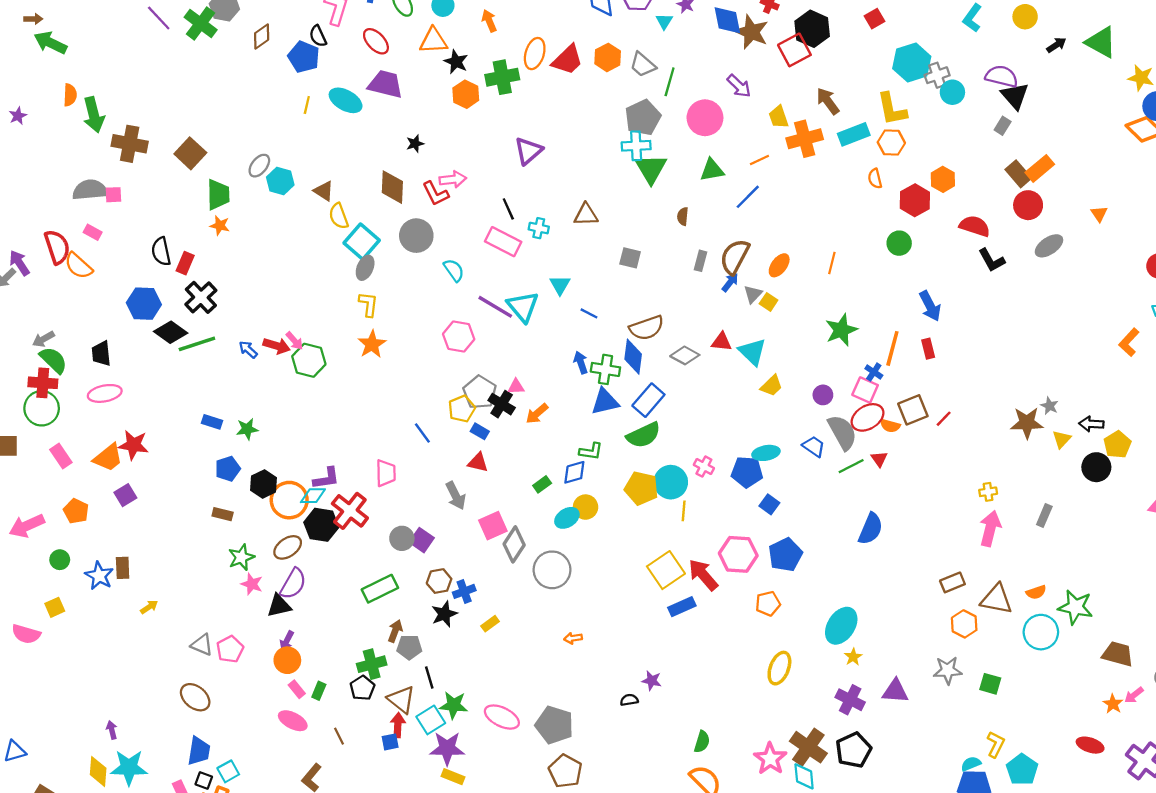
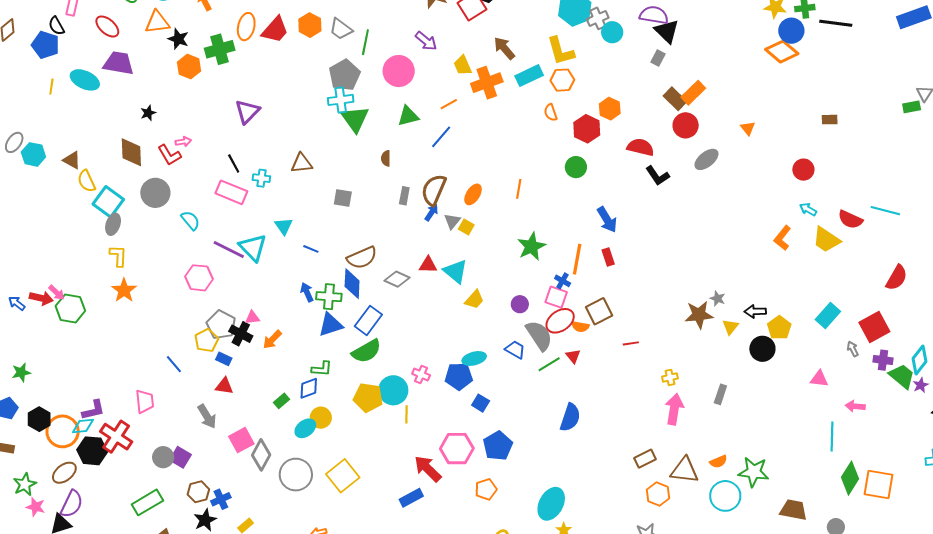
pink arrow: (453, 179) -> (183, 142), size x0.7
red line: (944, 419) -> (631, 343), moved, turned 42
yellow square: (666, 570) -> (343, 476), moved

